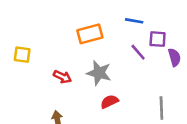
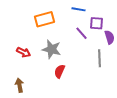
red semicircle: (109, 102) -> (60, 71), turned -40
gray line: (161, 108) -> (100, 58), moved

